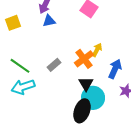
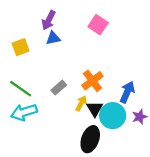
yellow square: (13, 23) -> (21, 47), moved
yellow arrow: (97, 50) -> (81, 103), moved
cyan circle: (93, 98) -> (113, 116), moved

